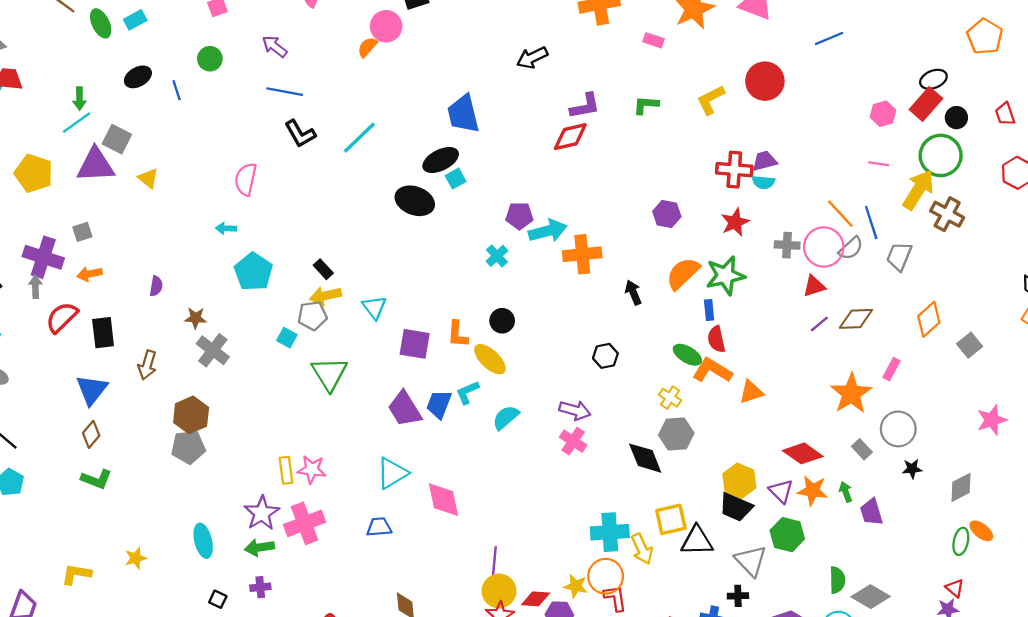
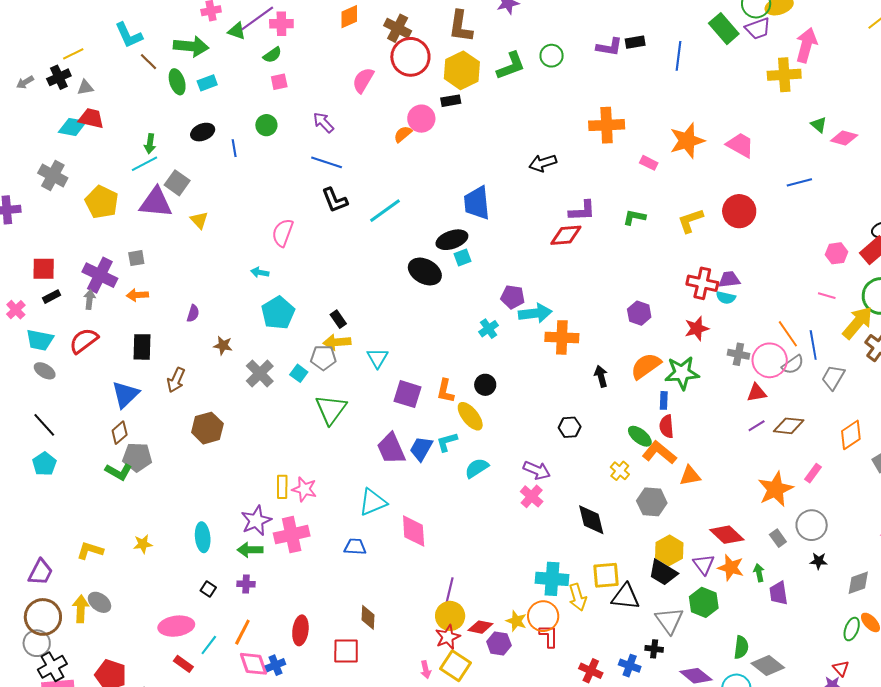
red semicircle: (62, 317) -> (84, 341), moved
gray cross: (213, 350) -> (260, 373), moved
gray hexagon: (676, 434) -> (652, 502), moved
gray pentagon: (188, 447) -> (137, 457), moved

